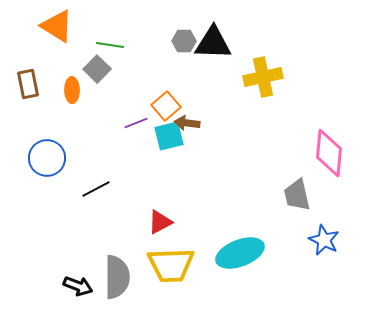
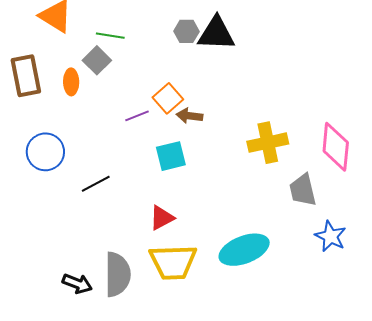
yellow cross: (263, 77) -> (268, 143), moved
brown rectangle: (28, 84) -> (26, 76), size x1.4
cyan square: (169, 136) -> (171, 156), moved

